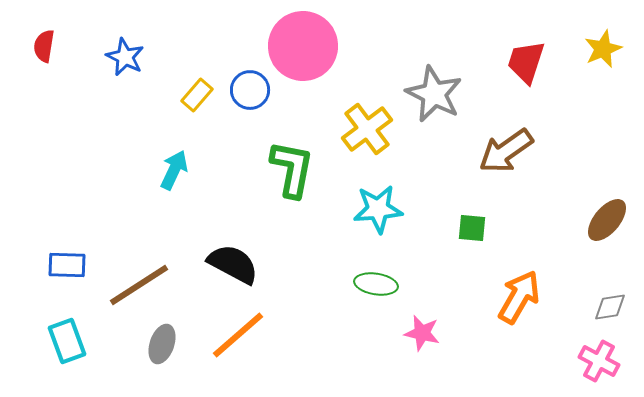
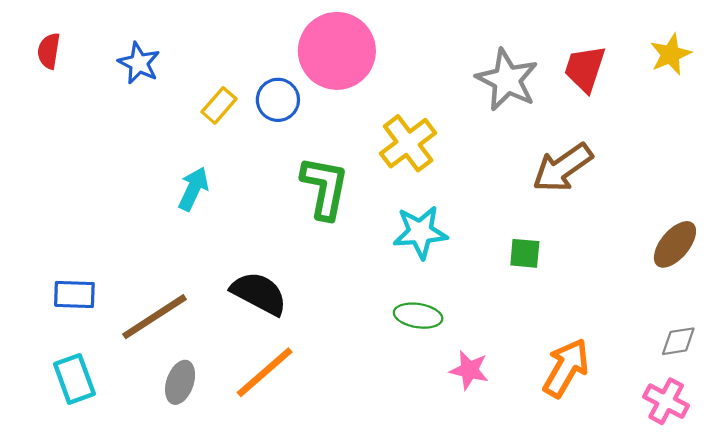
gray star: (434, 94) -> (507, 80), moved
orange arrow: (519, 297) -> (566, 368), moved

